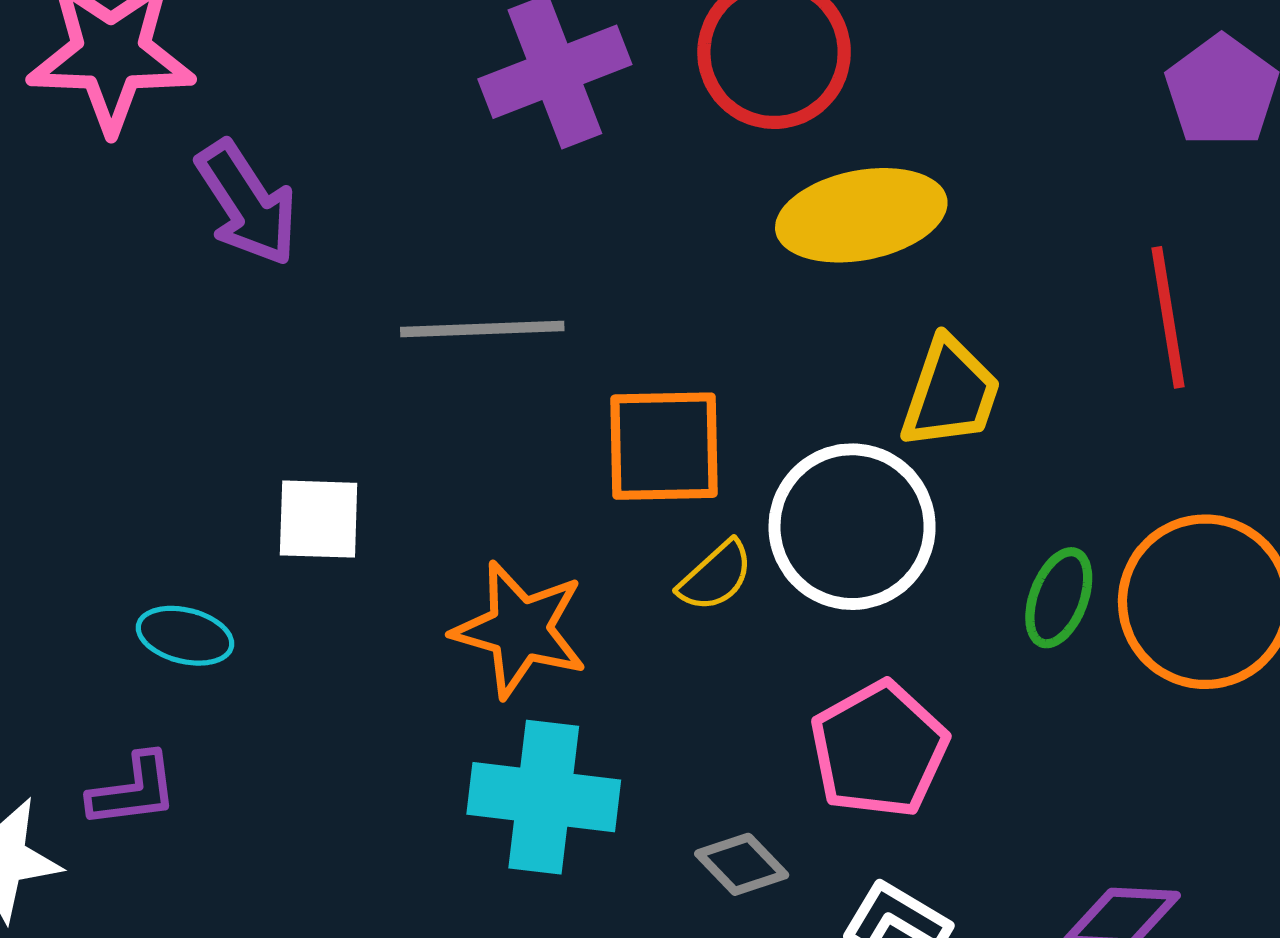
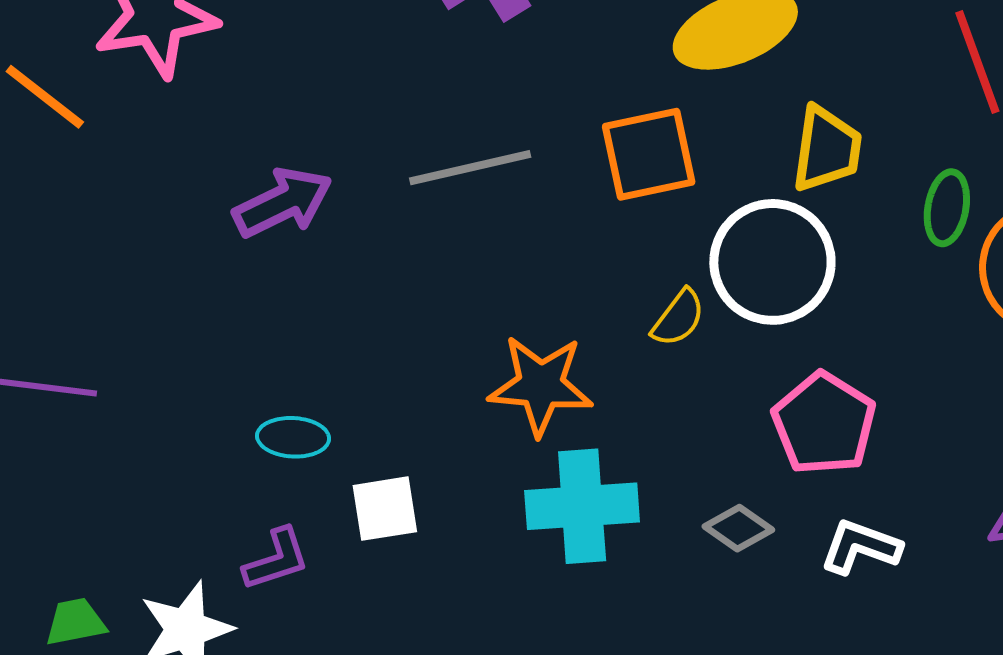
purple arrow: (247, 203) -> (283, 202), moved, turned -72
orange square: (664, 446) -> (649, 154), moved
white square: (319, 519) -> (385, 509), moved
green ellipse: (1059, 598) -> (947, 208), moved

